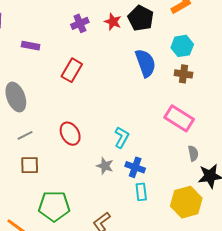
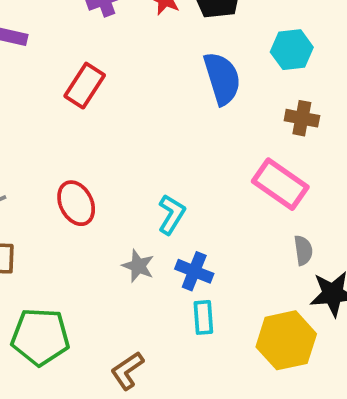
brown cross: (183, 74) -> (302, 118), moved

